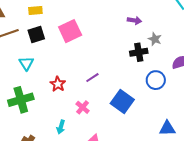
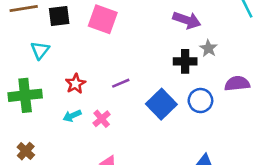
purple arrow: (134, 20) -> (187, 20), size x1.5
pink square: (70, 31) -> (103, 19), turned 35
blue square: (122, 102) -> (161, 104), moved
cyan arrow: (61, 127) -> (72, 116), moved, turned 40

